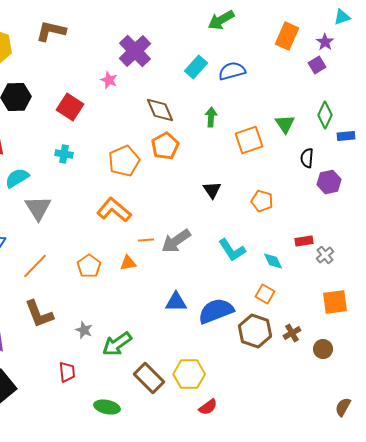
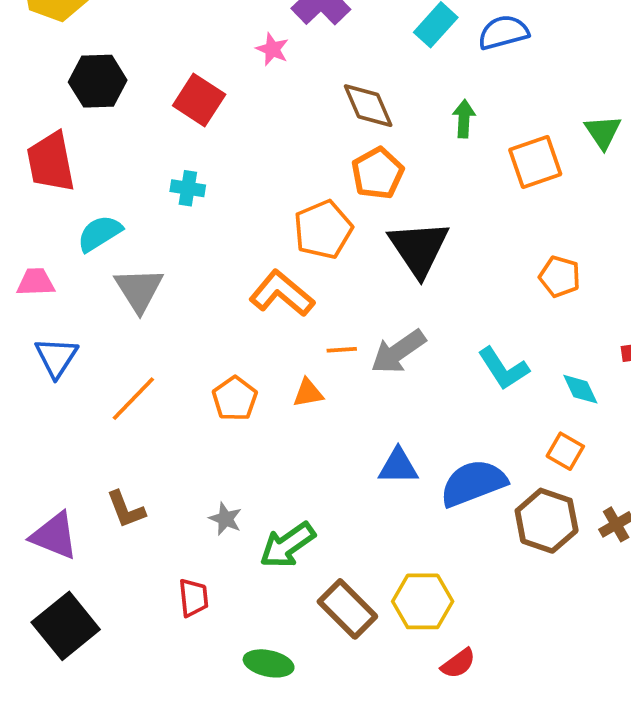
orange pentagon: (124, 161) -> (323, 230), moved
black triangle: (212, 190) -> (419, 248), moved, size x1.8
brown L-shape: (39, 314) -> (126, 509), moved, size x0.7

